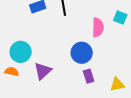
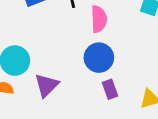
pink semicircle: (98, 27) -> (99, 19), moved

